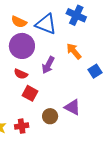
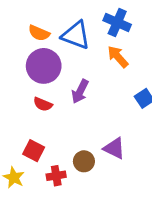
orange arrow: (74, 51) -> (118, 57), moved
red square: (30, 93) -> (34, 151), moved
red cross: (22, 126) -> (56, 176), moved

